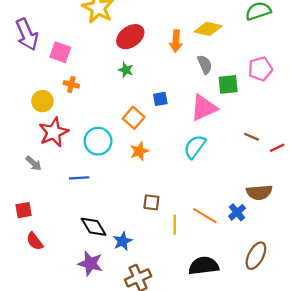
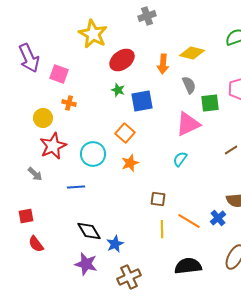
blue square: (160, 99) -> (142, 101), moved, size x1.6
brown line: (251, 137) -> (231, 150), turned -56
cyan semicircle: (195, 147) -> (180, 159), size x0.7
brown square: (151, 202) -> (158, 199), moved

